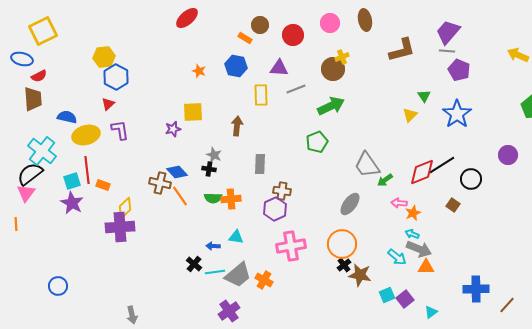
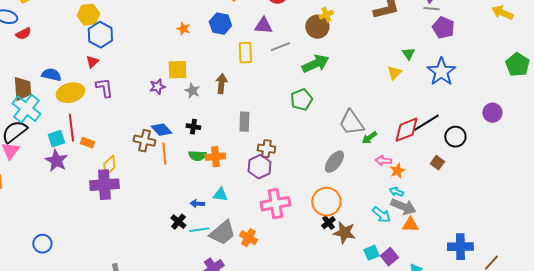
brown trapezoid: (33, 99) -> (22, 89), moved
gray star: (214, 155) -> (192, 91), moved
orange line: (180, 196) -> (164, 154), turned 30

